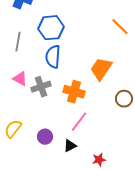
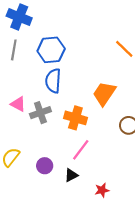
gray line: (18, 42) -> (14, 50), moved

